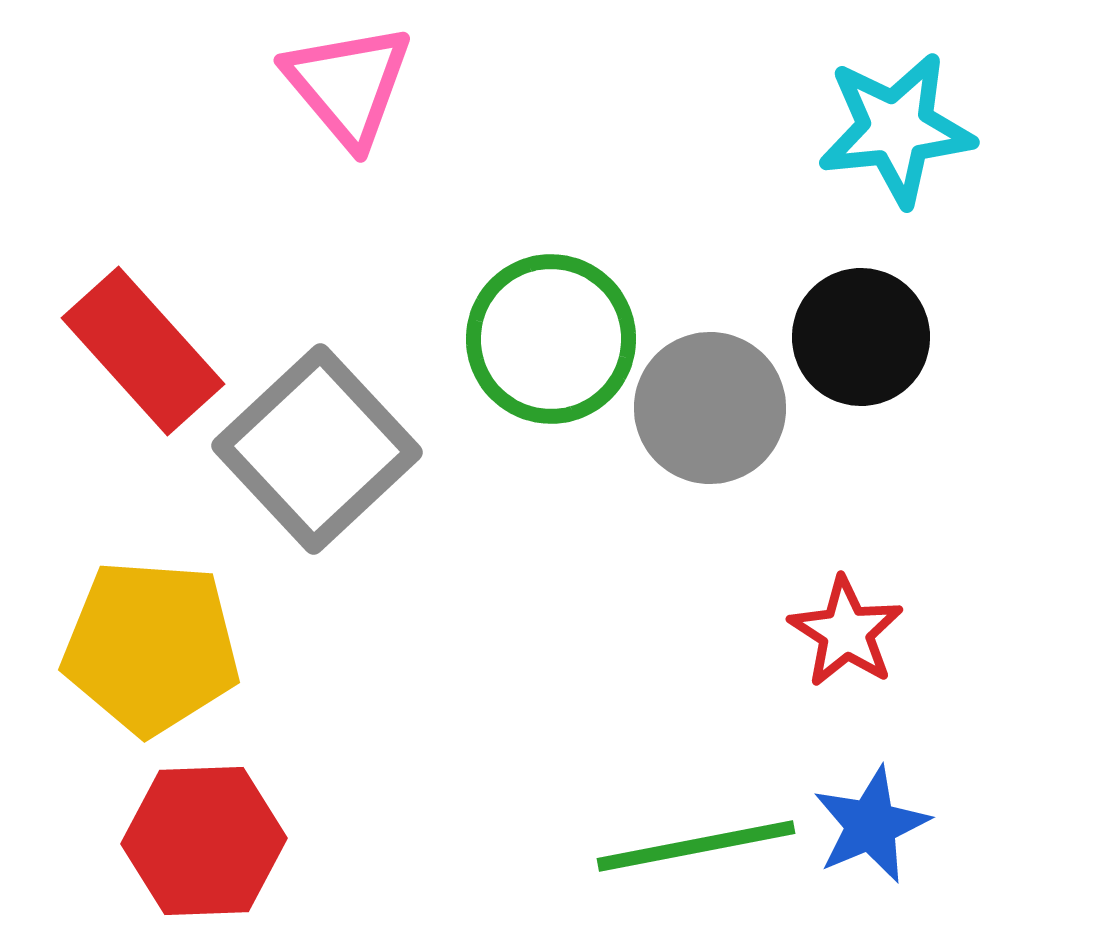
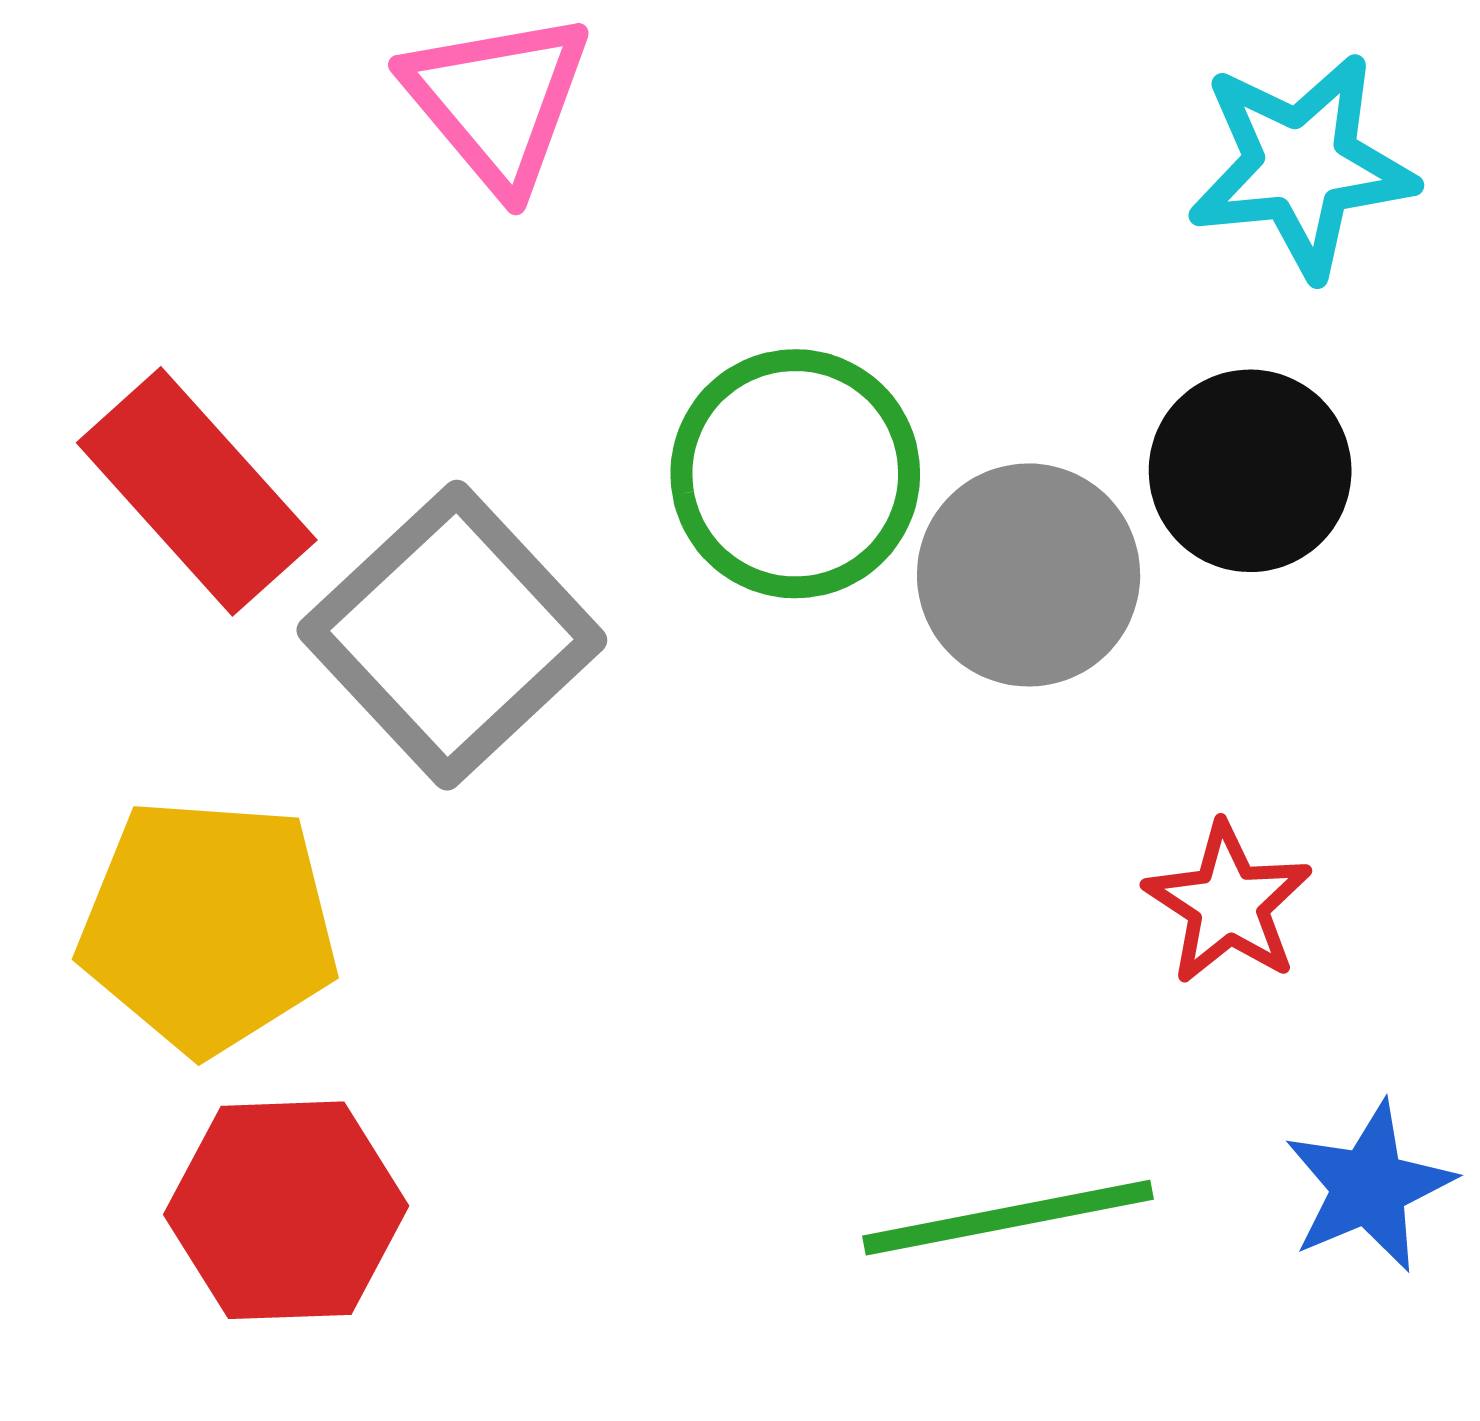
blue star: (871, 825) -> (1369, 1187), moved

